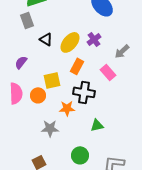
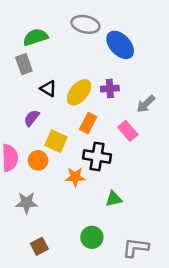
purple cross: (94, 39) -> (110, 89), turned 32
purple semicircle: (21, 62) -> (32, 118), moved
yellow square: (52, 80) -> (56, 141), turned 36
gray star: (50, 128) -> (26, 203), moved

